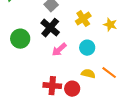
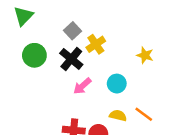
yellow cross: (83, 19) -> (96, 44), moved
green circle: (20, 39) -> (34, 55), moved

